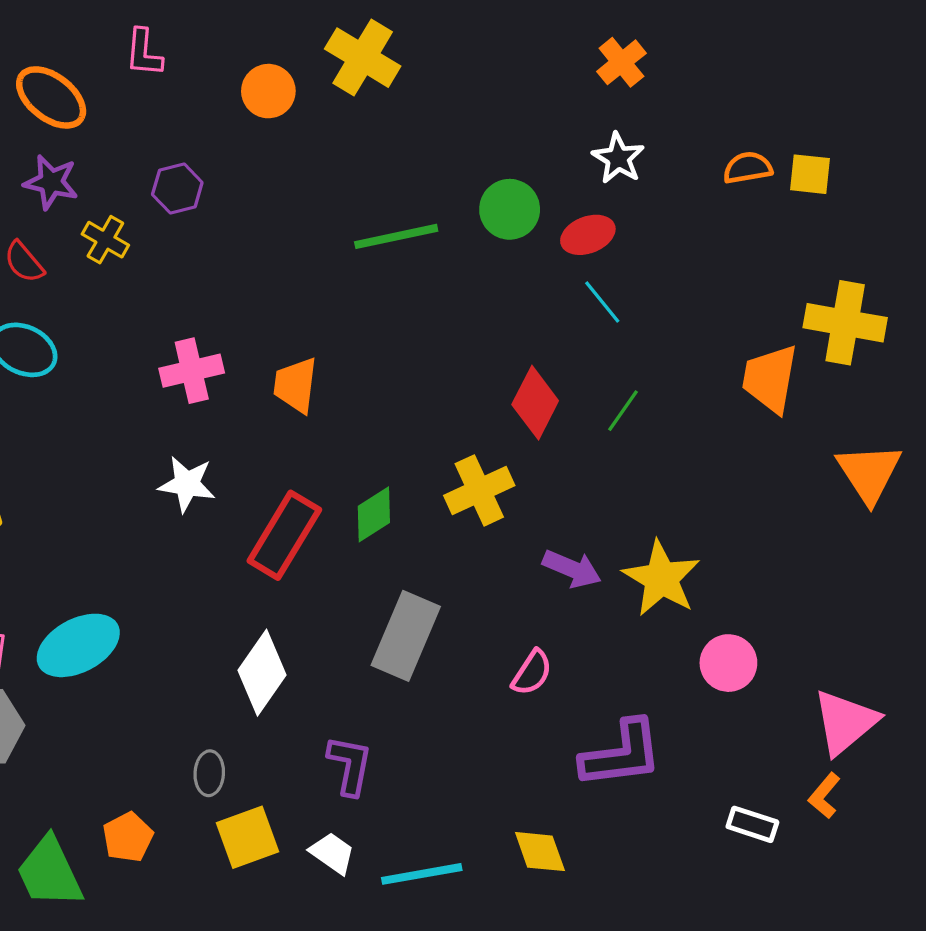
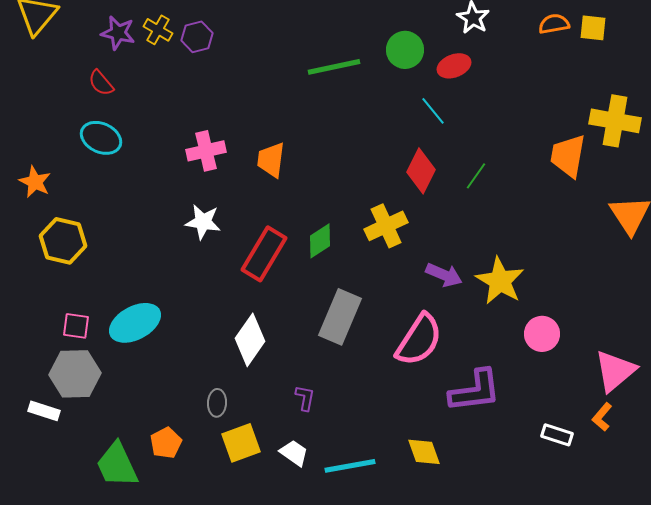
yellow cross: (105, 240) -> (158, 30), moved
cyan line: (602, 302) -> (433, 111), moved
pink semicircle: (532, 673) -> (419, 340), size x1.8
purple L-shape: (350, 765) -> (305, 398), size x0.7

